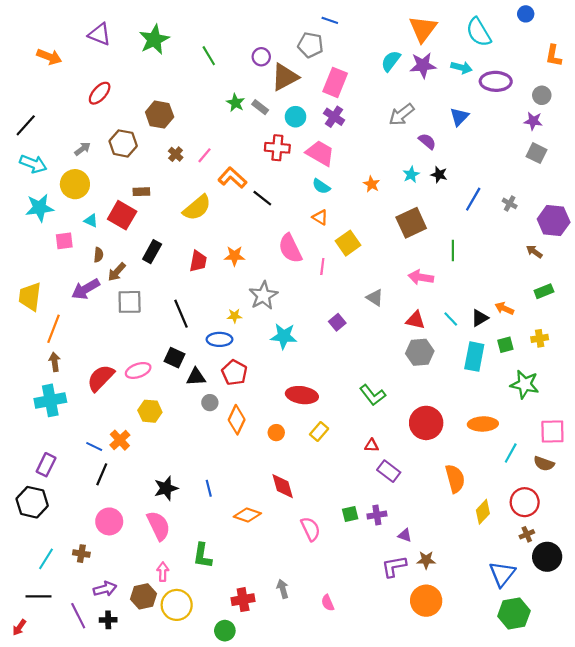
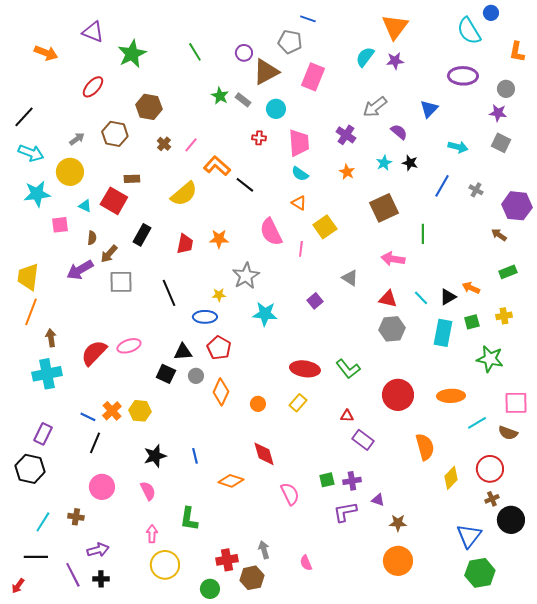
cyan semicircle: (479, 32) -> (469, 31), moved
green star: (154, 40) -> (132, 54), moved
purple star: (423, 65) -> (395, 61), size x0.7
cyan arrow: (461, 67) -> (458, 147), moved
purple cross: (334, 117) -> (346, 135), moved
red cross: (277, 148) -> (259, 138), size x0.6
pink trapezoid: (320, 153) -> (299, 143), turned 56
orange line: (54, 329) -> (31, 312), moved
black square: (175, 358) -> (166, 374), moved
red ellipse: (302, 395) -> (305, 369), moved
yellow hexagon: (150, 411) -> (140, 411), moved
cyan line: (511, 453) -> (477, 423), turned 30
pink semicircle: (158, 526) -> (148, 491), size x0.7
purple L-shape: (394, 566) -> (345, 512), moved
brown hexagon: (143, 596) -> (252, 578), moved

